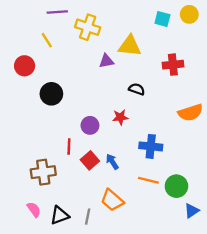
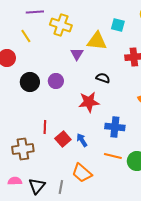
cyan square: (162, 19) -> (118, 25), moved
purple triangle: (106, 61) -> (77, 54), turned -48
red star: (120, 117) -> (89, 102), size x1.5
purple circle: (90, 125) -> (56, 81), moved
pink semicircle: (34, 210) -> (15, 181), turned -56
black triangle: (60, 215) -> (37, 186), turned -30

